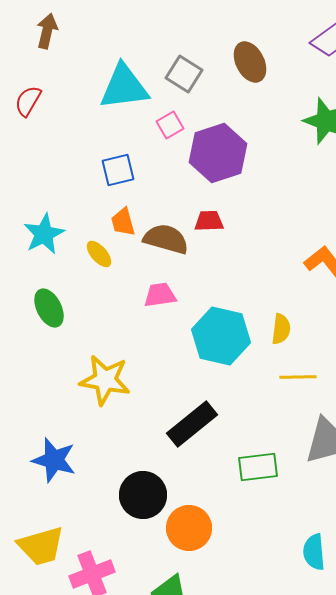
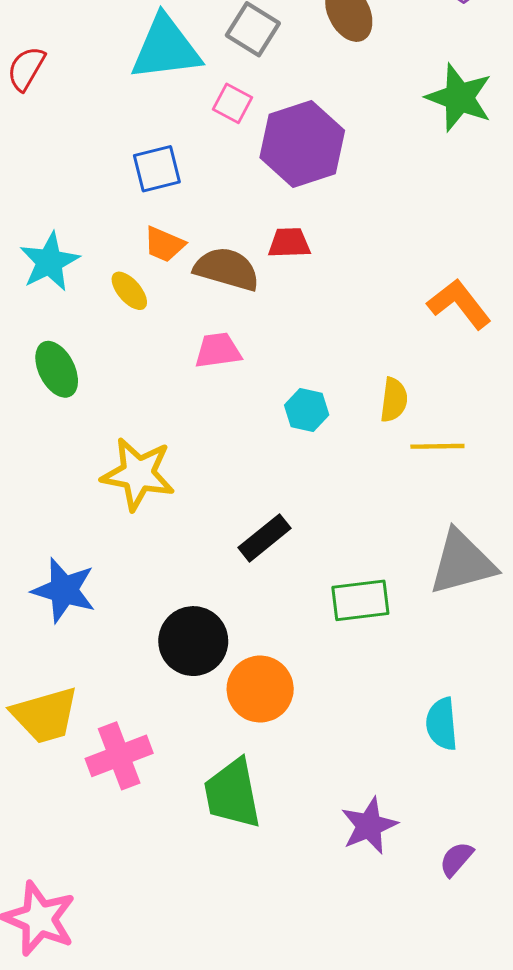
pink square: (170, 125) -> (232, 103), turned -32
orange trapezoid: (123, 222) -> (164, 244), turned -52
cyan hexagon: (221, 336) -> (307, 410), size x0.5
yellow line: (298, 377) -> (437, 446), moved
black rectangle: (192, 424) -> (264, 538), size x0.7

